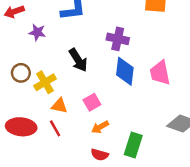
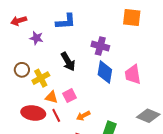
pink square: (92, 102) -> (70, 96), moved
red ellipse: (21, 127) -> (33, 113), moved
red line: (55, 128) -> (56, 115), moved

